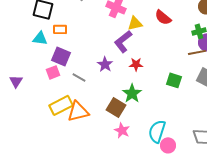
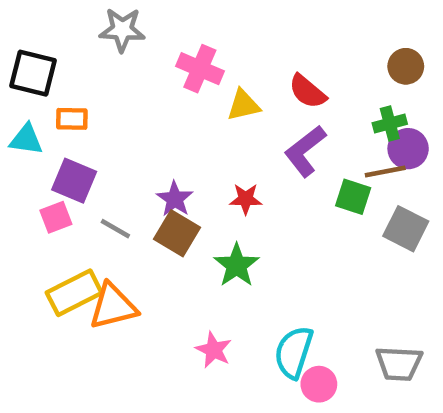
purple L-shape: (123, 41) -> (305, 151), moved
green square: (174, 80) -> (353, 197), moved
brown square: (116, 107) -> (177, 233), moved

